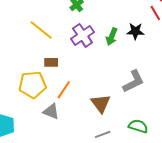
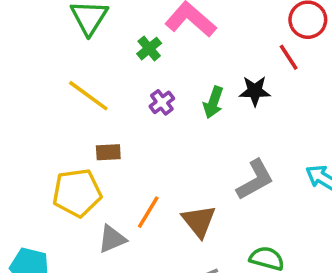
purple cross: (83, 35) -> (162, 102), size x0.6
orange line: (64, 90) -> (148, 212), moved
gray triangle: (51, 112) -> (112, 239), turned -42

